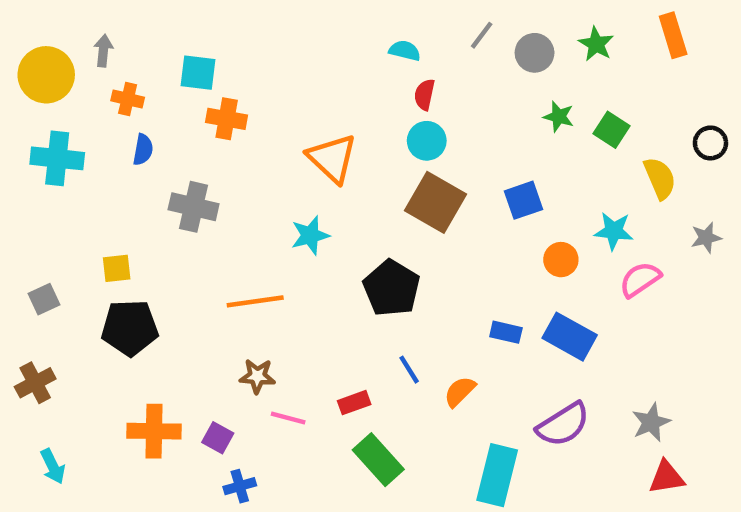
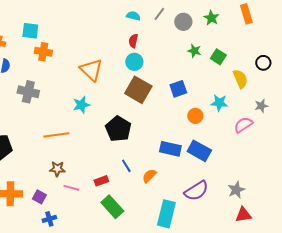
cyan semicircle: (405, 51) -> (133, 16), moved
pink semicircle: (640, 279) -> (243, 125), moved
blue rectangle: (506, 332) -> (170, 149), size x1.5

